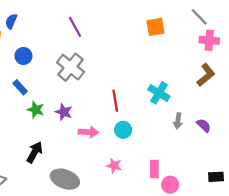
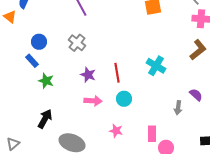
blue circle: (23, 56) -> (39, 42), moved
gray cross: (71, 67) -> (77, 43), size x0.7
purple star: (64, 112) -> (88, 75), moved
gray arrow: (178, 121) -> (178, 108), moved

